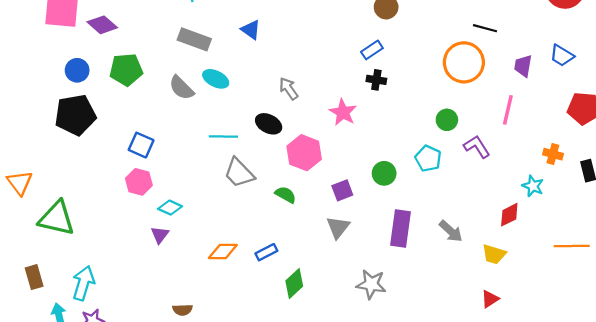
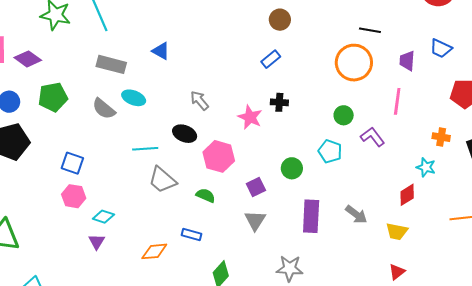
black cross: (376, 80) -> (279, 102), moved
blue rectangle: (266, 252) -> (191, 235), moved, turned 48

